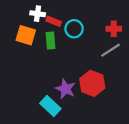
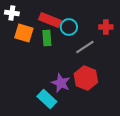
white cross: (38, 14) -> (12, 13), moved
red rectangle: (54, 21) -> (50, 20), size x1.5
gray line: (111, 50) -> (85, 47), moved

